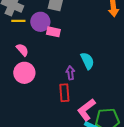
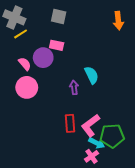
yellow line: (18, 21) -> (21, 34), turned -32
purple circle: (40, 22) -> (43, 58), moved
red rectangle: (64, 93) -> (70, 123), moved

